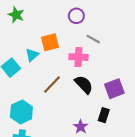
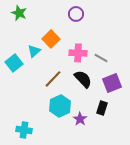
gray line: (93, 39) -> (101, 58), moved
orange square: (50, 42) -> (51, 39), turned -30
cyan hexagon: (21, 112) -> (60, 106), moved

